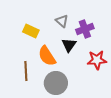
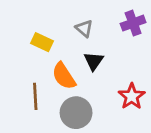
purple cross: (85, 29) -> (133, 23), moved
red star: (97, 60) -> (132, 96), moved, turned -30

